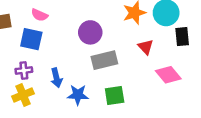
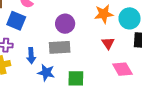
gray rectangle: (104, 60) -> (60, 47), moved

